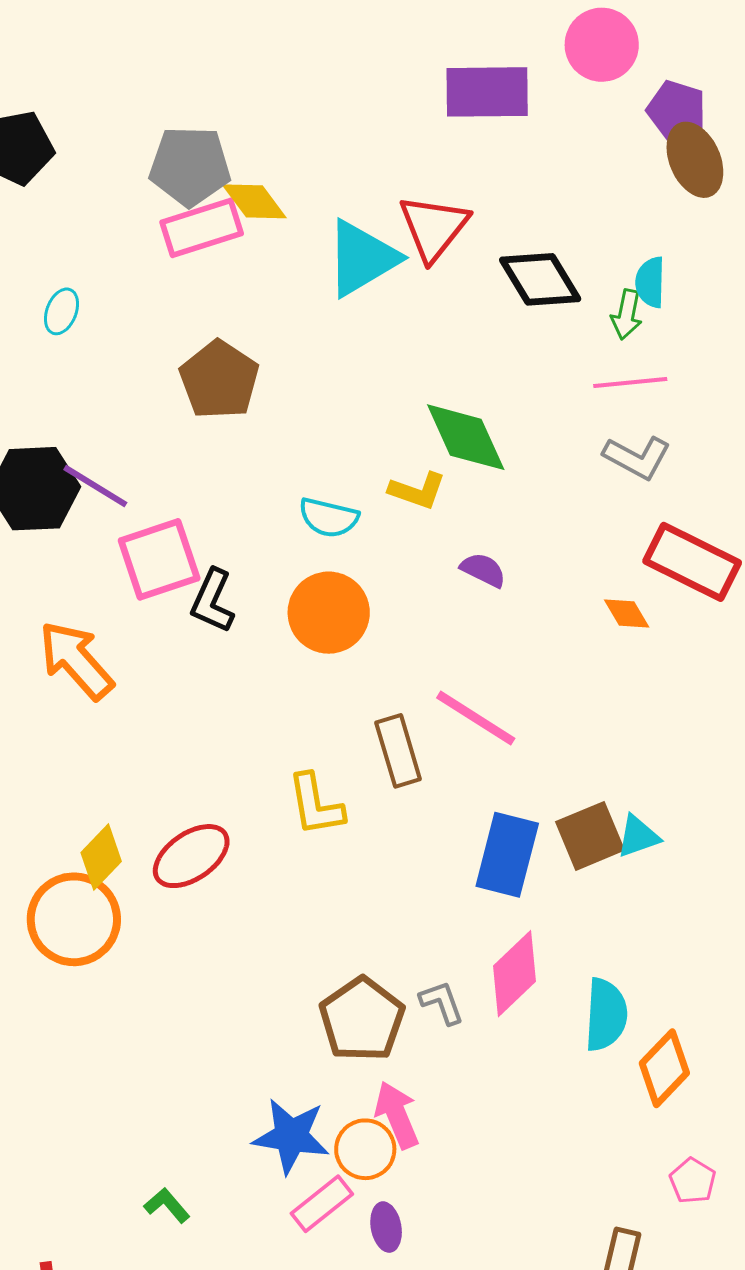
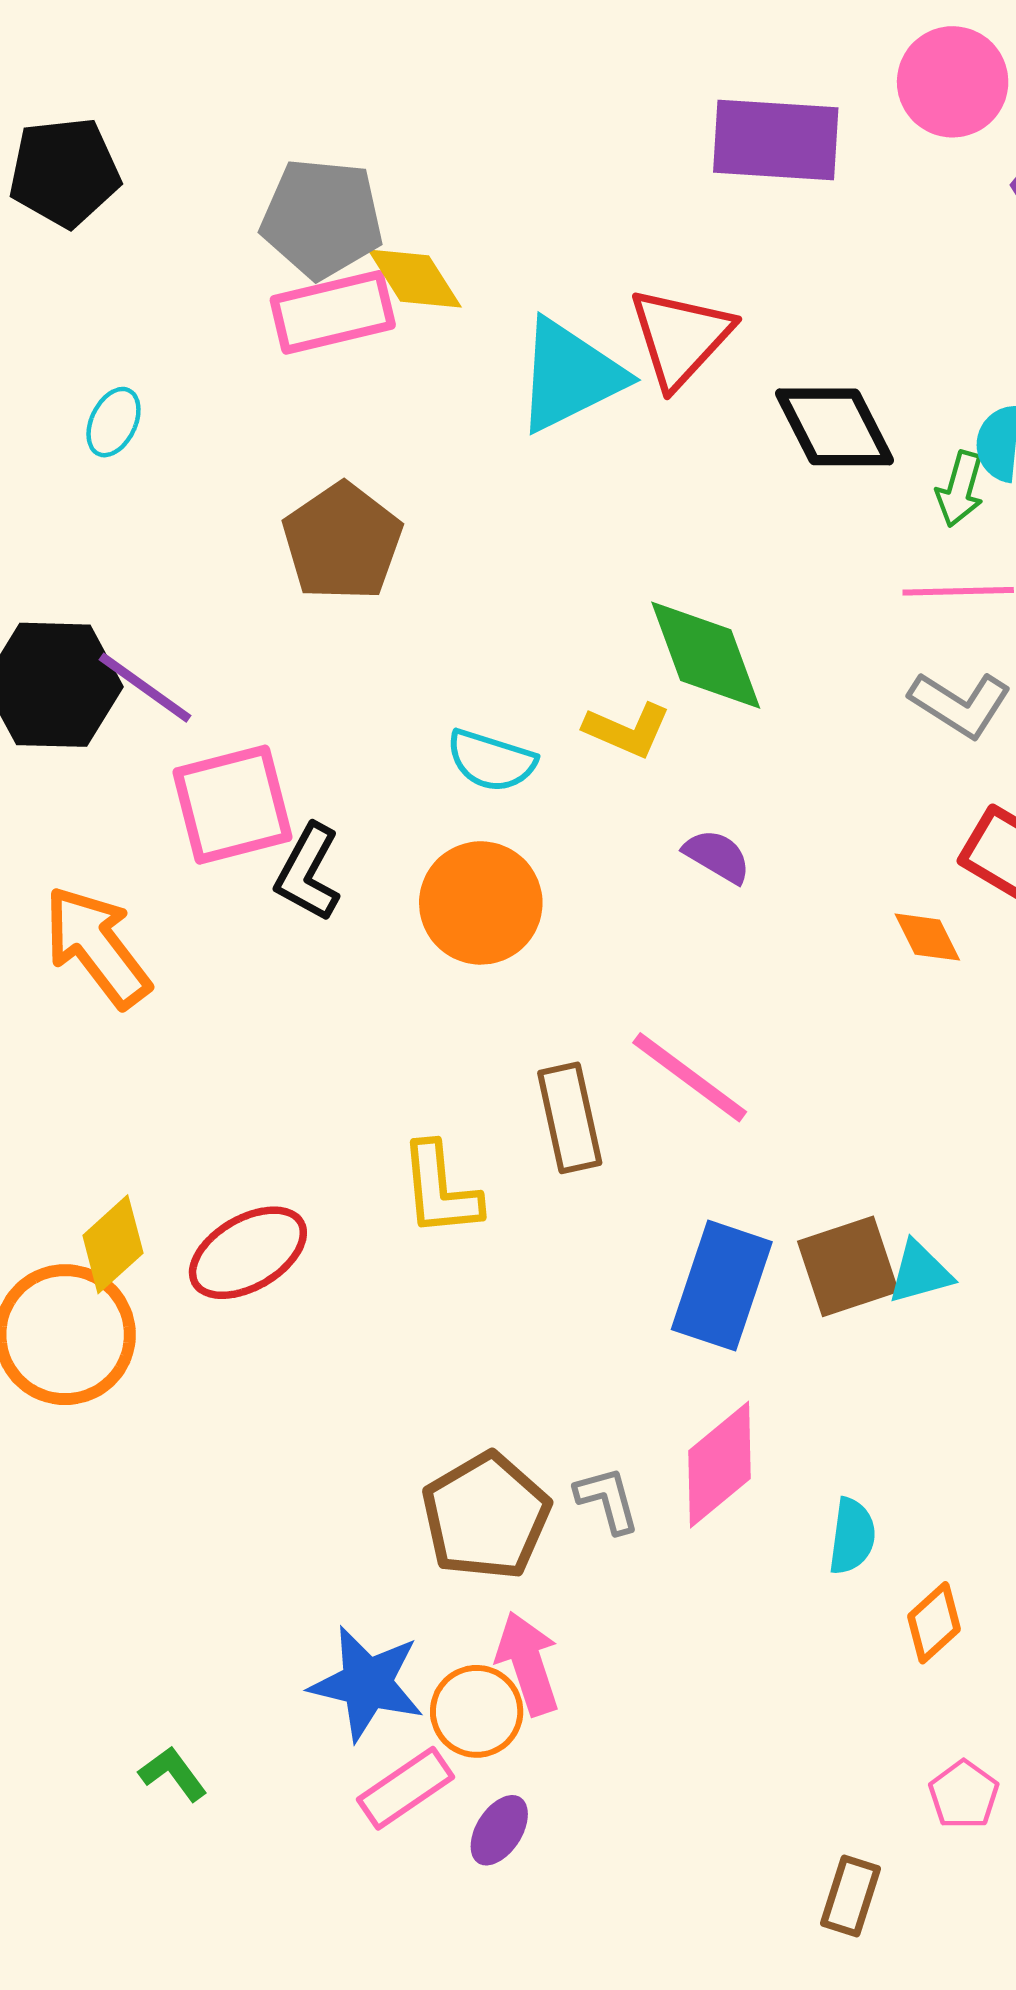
cyan semicircle: (606, 1015) -> (852, 1536), size x0.7
orange diamond: (664, 1068) -> (934, 1623), size x0.7
purple ellipse: (386, 1227) -> (499, 1830), turned 39

